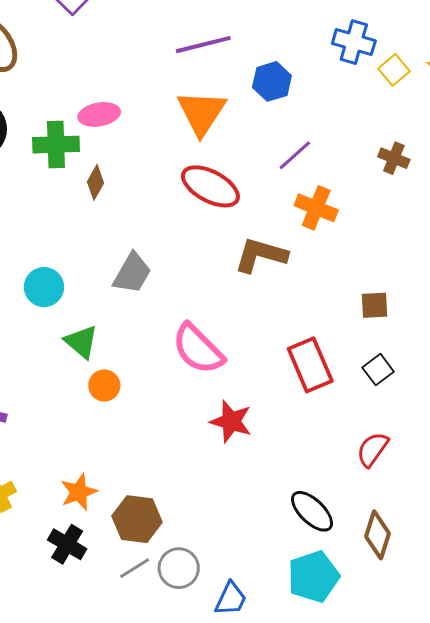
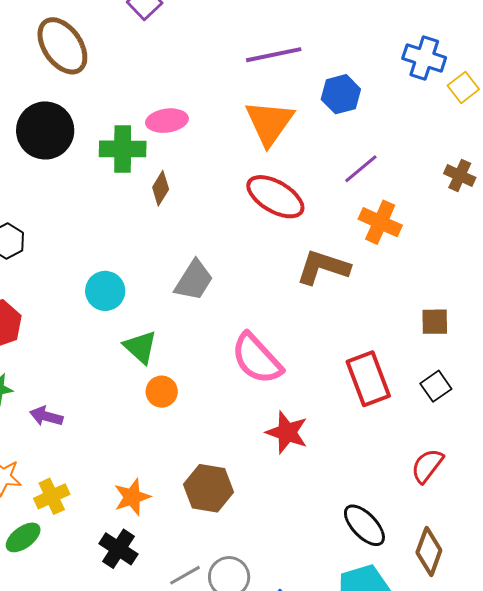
brown hexagon: (137, 519) -> (208, 488), moved

